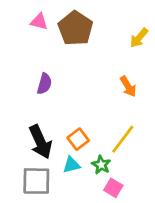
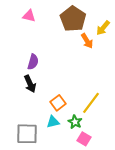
brown pentagon: (75, 28) -> (73, 19), moved
orange arrow: (128, 86) -> (87, 41), moved
black arrow: (40, 142) -> (30, 84), moved, size x0.7

